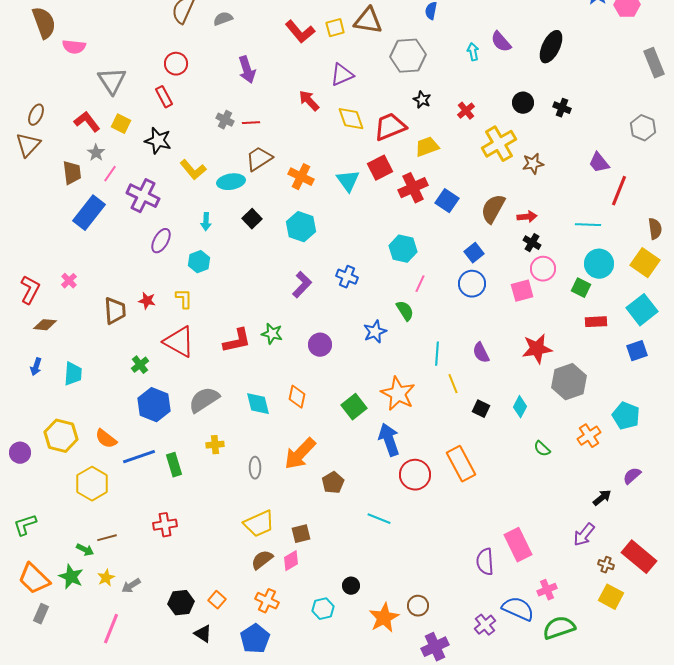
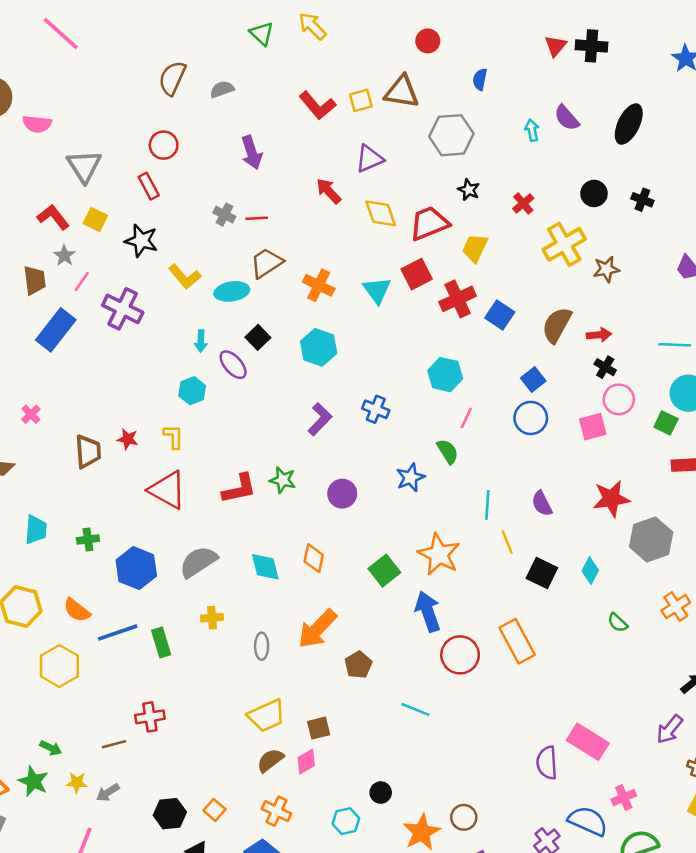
yellow trapezoid: (427, 147) -> (475, 248), turned -45
purple ellipse: (161, 241) -> (233, 365), moved, turned -70
green cross: (140, 365) -> (88, 540), moved, turned 30
black square: (481, 409) -> (542, 573), size x1.4
brown line: (107, 538) -> (114, 744), moved
pink rectangle: (518, 545) -> (588, 742), turned -32
yellow star: (106, 578) -> (77, 783), turned 30

